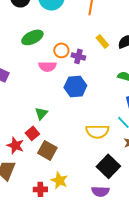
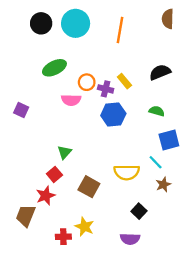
yellow rectangle: (102, 41) -> (124, 81), moved
blue hexagon: (75, 86) -> (113, 114), moved
red star: (15, 145) -> (46, 196), moved, turned 30
brown square: (47, 150) -> (89, 187), moved
black square: (108, 166) -> (139, 211), size x0.6

